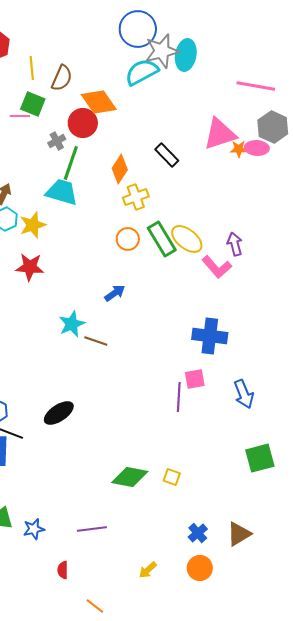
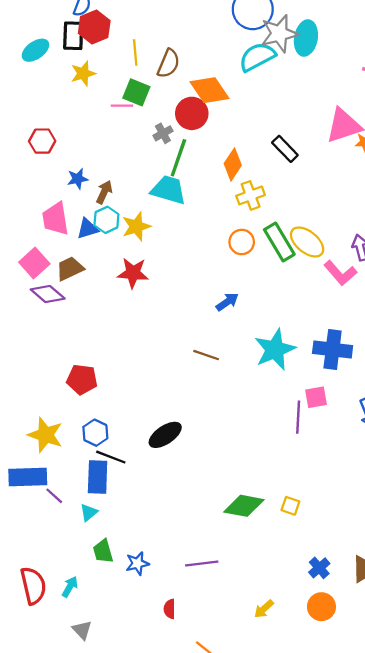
cyan star: (72, 324) -> (275, 350), moved, size x1.4

